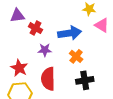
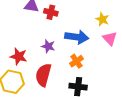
red cross: (35, 28) -> (51, 12), moved, turned -32
red star: (19, 68) -> (19, 56), turned -30

